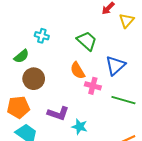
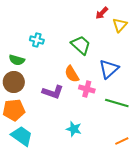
green semicircle: (21, 56) -> (17, 60), turned 56
brown circle: (34, 79) -> (14, 82), moved
purple L-shape: (58, 113) -> (53, 92), moved

